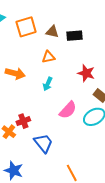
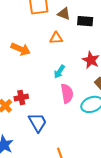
cyan arrow: (48, 84) -> (59, 72), moved
pink semicircle: (68, 110) -> (67, 94), turned -60

